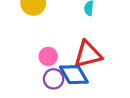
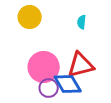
pink circle: (48, 56) -> (44, 67), size x1.8

